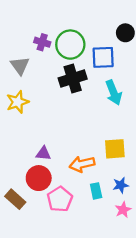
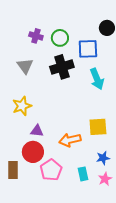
green circle: (70, 45) -> (60, 38), size x0.7
gray triangle: (20, 66) -> (25, 66), moved
yellow star: (18, 102) -> (22, 106), moved
cyan rectangle: (96, 191) -> (83, 174), moved
brown rectangle: (15, 199) -> (13, 170), turned 48

